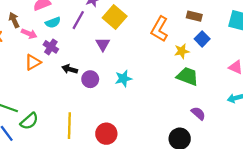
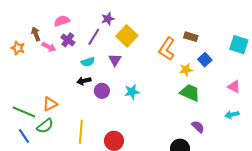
brown rectangle: (194, 16) -> (191, 37), moved
cyan semicircle: (53, 22) -> (88, 62), moved
purple cross: (51, 47) -> (68, 40), moved
orange triangle: (33, 62) -> (50, 104), moved
black arrow: (70, 69) -> (84, 81), turned -32

